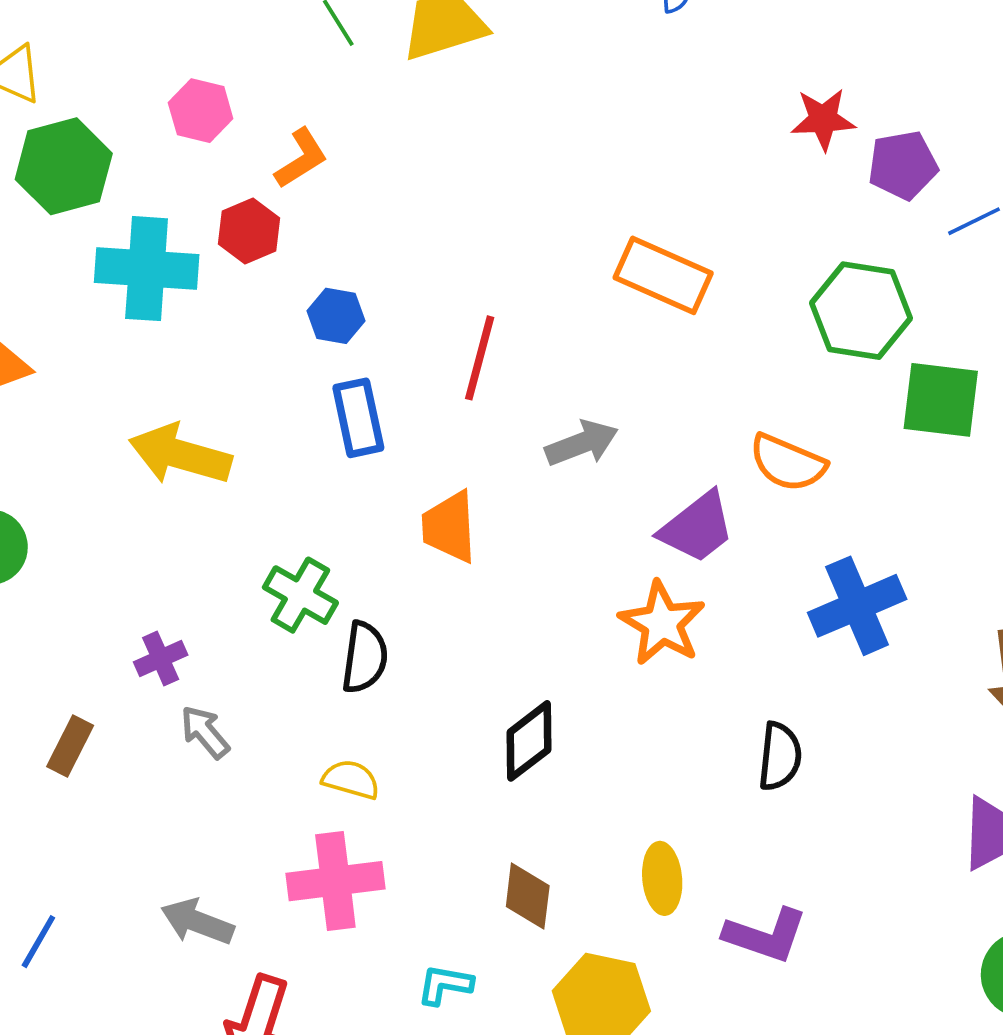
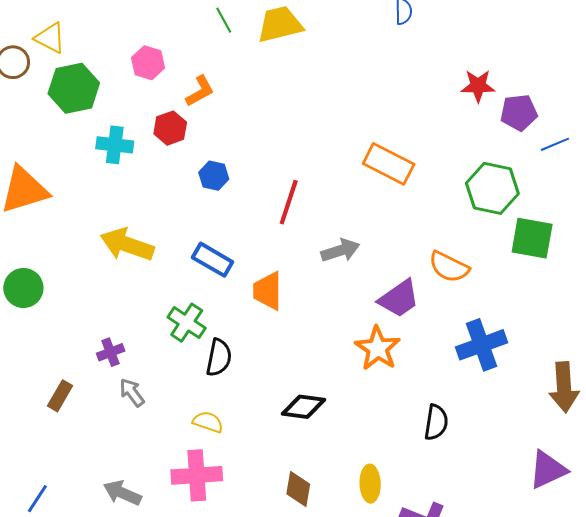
cyan cross: (147, 269) -> (115, 145), size x0.7
blue rectangle: (358, 418) -> (213, 260), moved, turned -51
black diamond: (529, 741) -> (304, 407), turned 42

